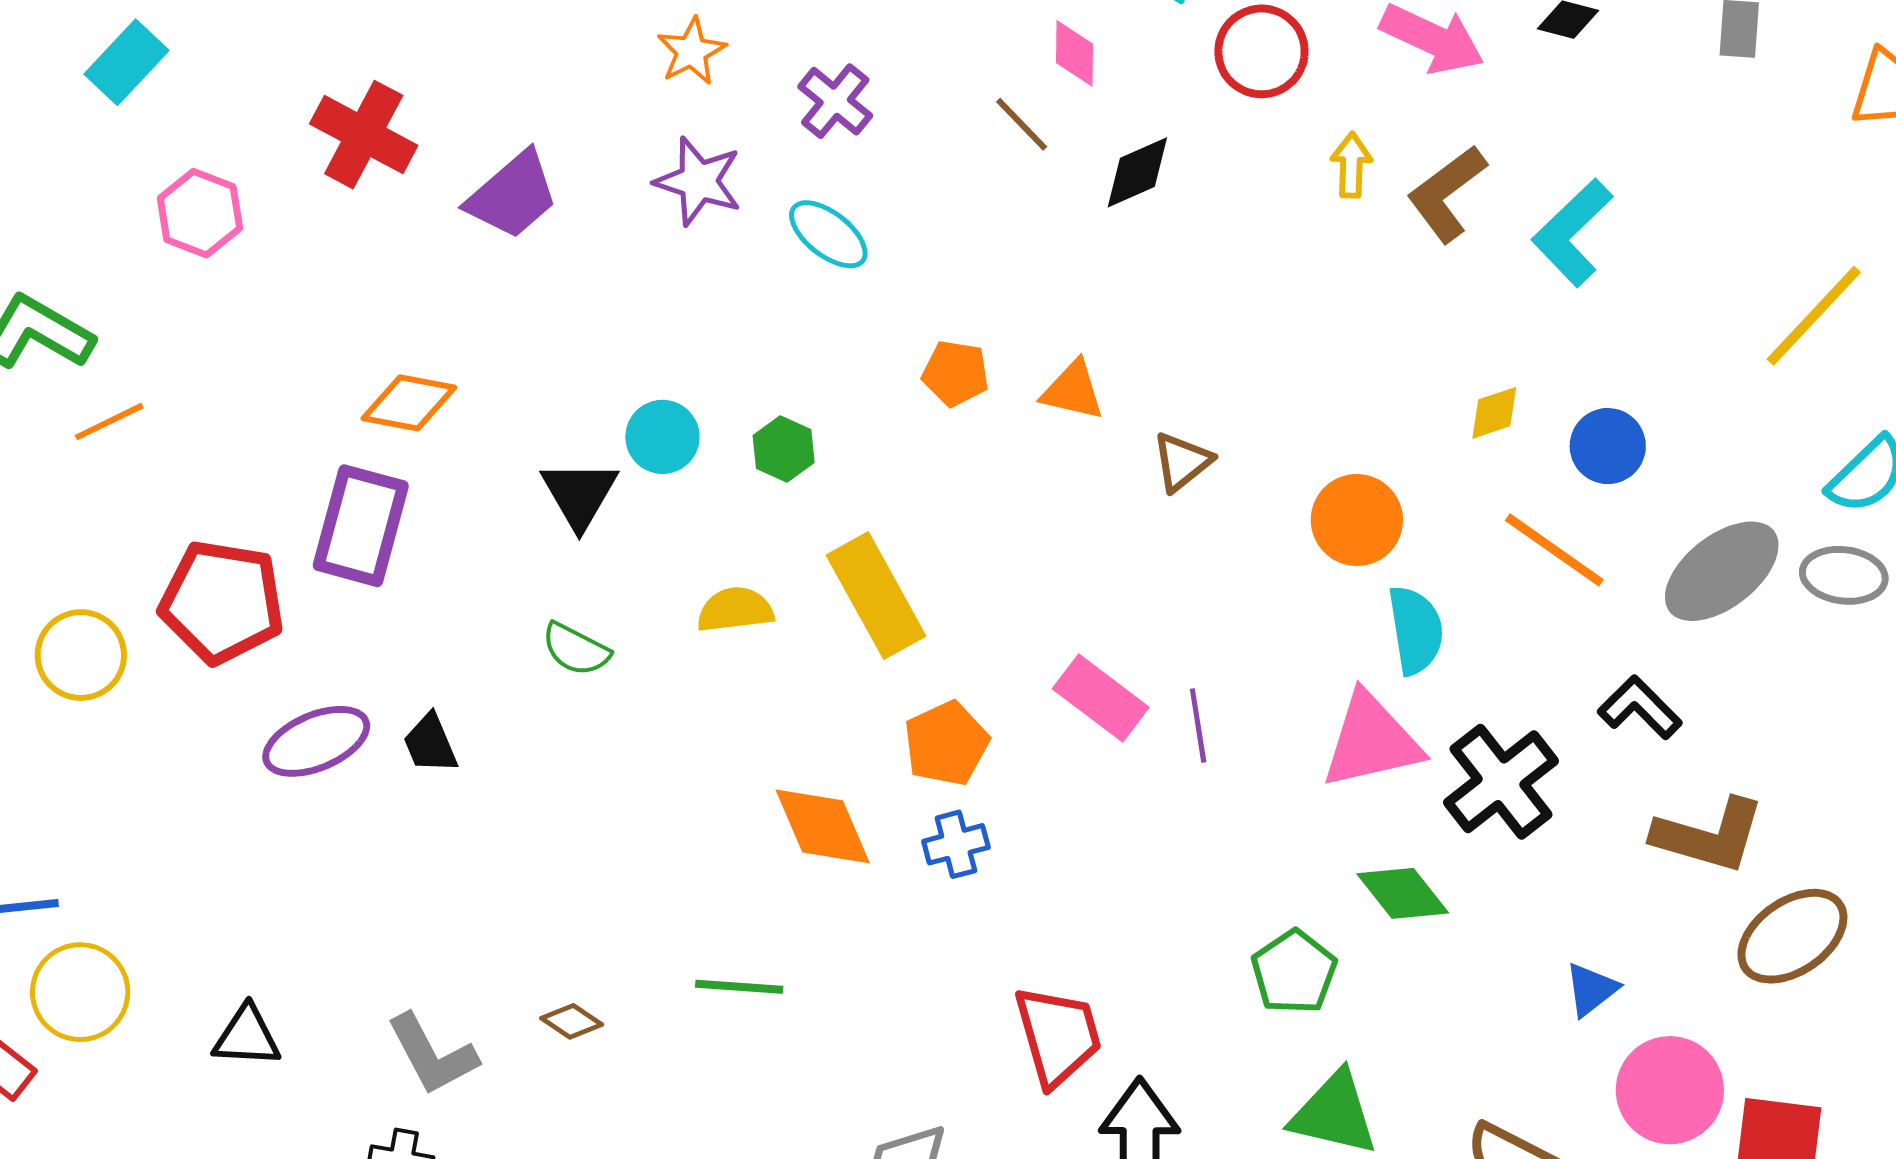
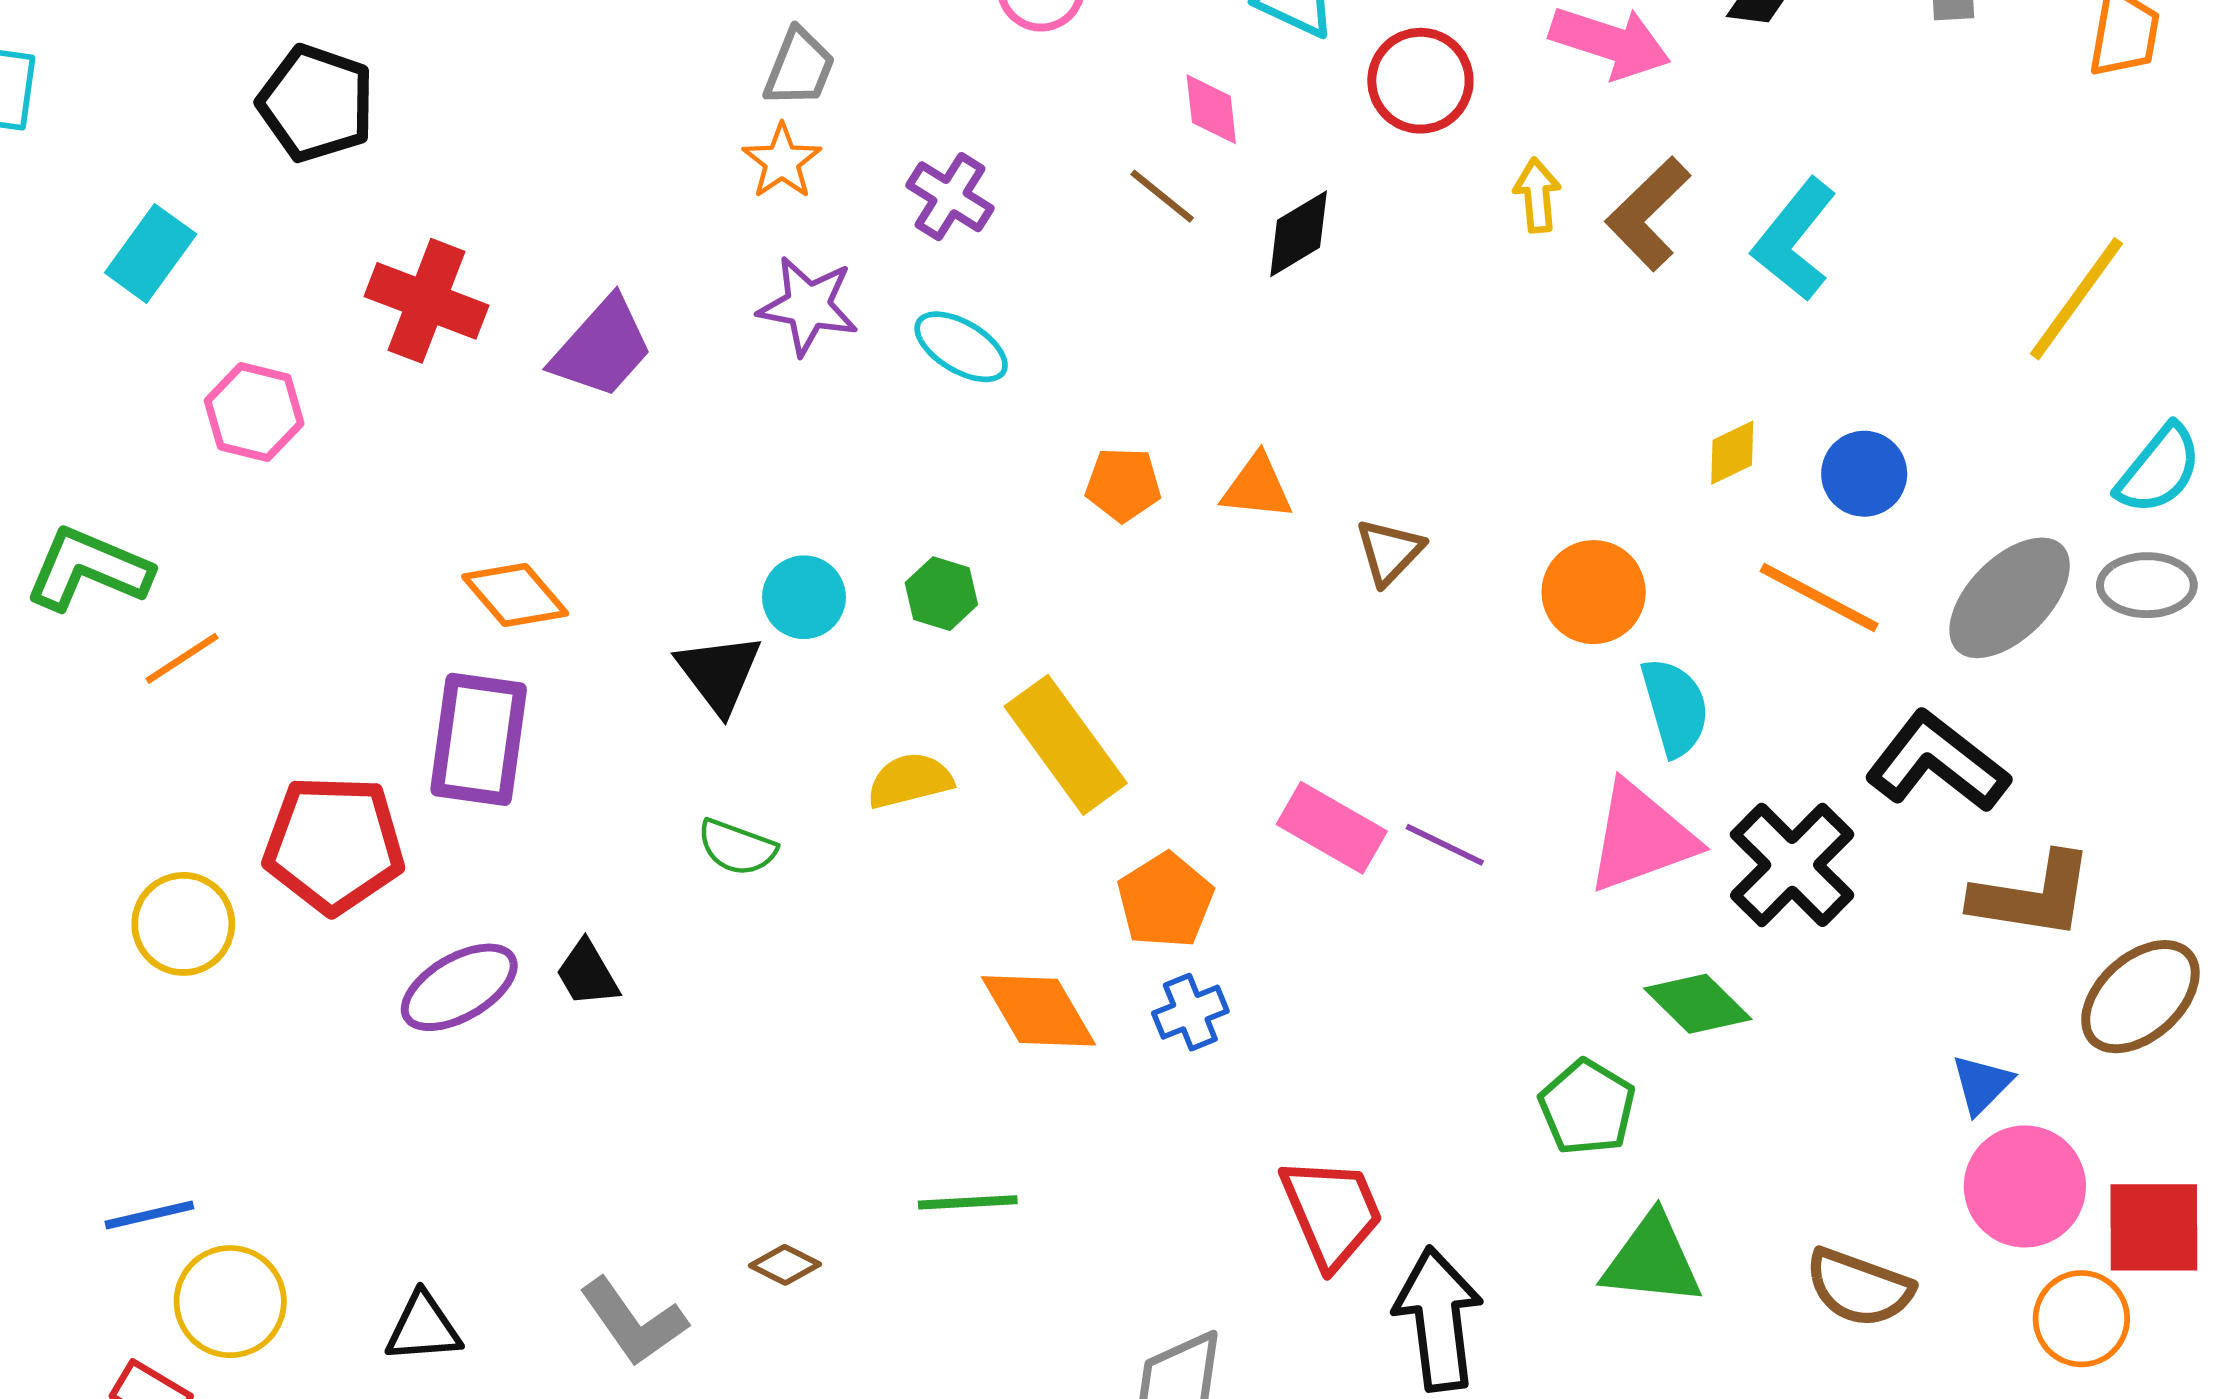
orange diamond: (409, 403) -> (515, 595), turned 46
black L-shape: (1640, 708) -> (1937, 762), size x1.5
purple line: (1198, 726) -> (1445, 845), turned -48
blue triangle: (1591, 989) -> (1982, 1084), moved

